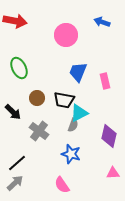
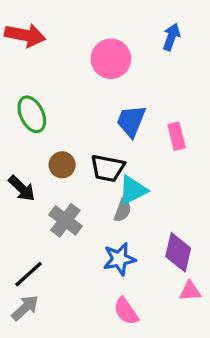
blue arrow: (102, 22) -> (171, 37), turned 91
purple diamond: (109, 136) -> (178, 252), moved
blue star: (71, 154) -> (119, 259), turned -30
pink semicircle: (62, 185) -> (126, 311), moved

